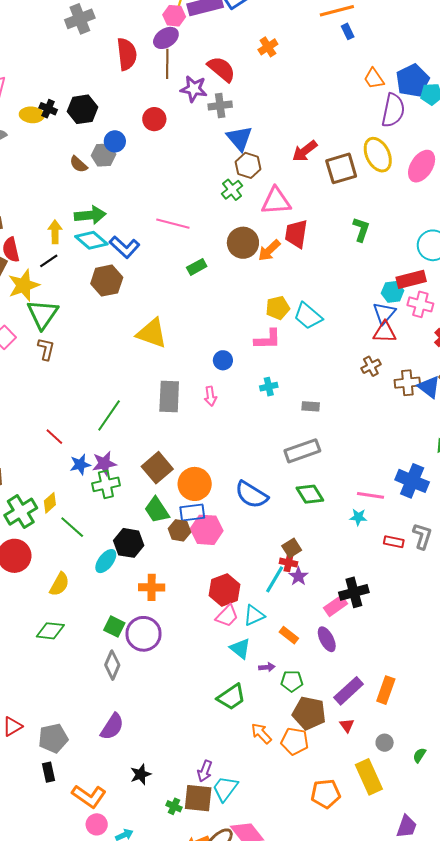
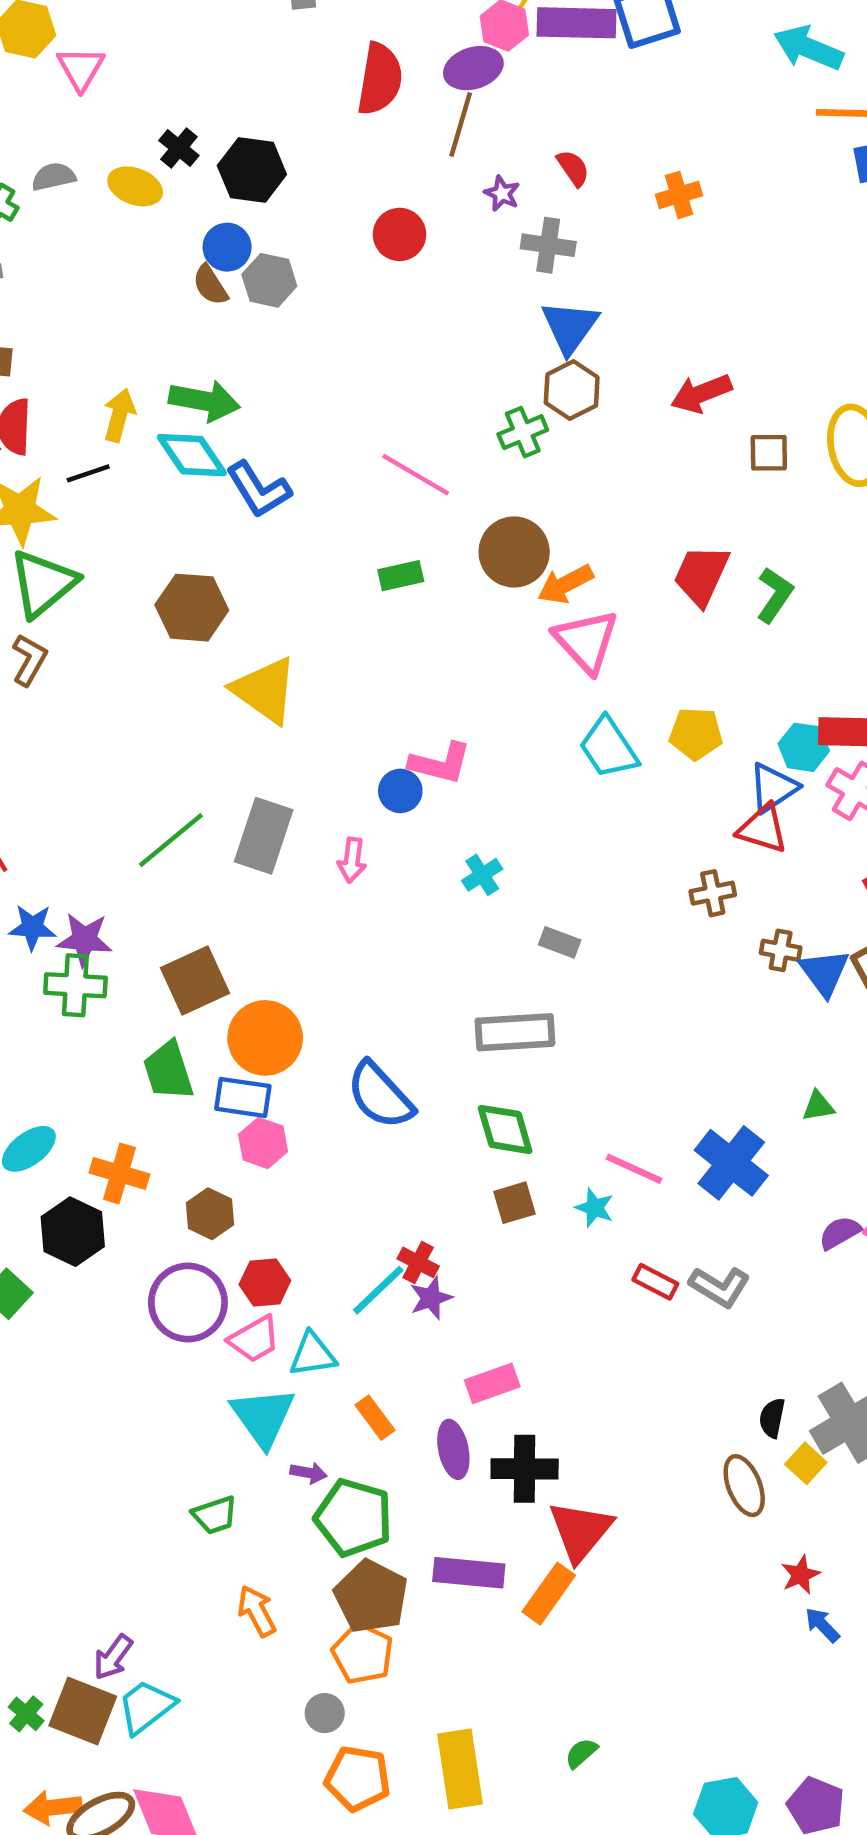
orange cross: (268, 47) -> (679, 195), moved
red semicircle: (221, 69) -> (573, 168), size x0.6
purple star: (194, 89) -> (502, 193), size x0.6
yellow ellipse: (32, 115) -> (135, 186), moved
blue circle: (115, 141) -> (227, 247), moved
brown square: (341, 168) -> (769, 453), size x0.6
pink triangle: (276, 201) -> (586, 641), moved, turned 36
pink line: (173, 224) -> (416, 475), moved
red trapezoid: (296, 234) -> (701, 575), moved
brown hexagon: (107, 281) -> (192, 608), moved
yellow pentagon: (278, 308) -> (696, 734), moved
pink L-shape: (268, 339) -> (440, 763), moved
brown cross: (407, 383) -> (781, 950), size x0.7
cyan cross: (269, 387) -> (482, 875), turned -36
green line: (109, 415) -> (171, 840), moved
brown hexagon: (179, 530) -> (210, 1214), moved
pink hexagon: (207, 530) -> (263, 1143), size x0.7
gray L-shape: (422, 536) -> (720, 1287), turned 88
black hexagon: (129, 543) -> (73, 1232), moved
brown square: (292, 548) -> (514, 1203), moved
orange cross: (152, 587) -> (119, 1173), moved
red hexagon: (225, 590) -> (265, 1282), size x0.7
black cross: (354, 592) -> (525, 1469), moved
purple circle: (144, 634) -> (188, 1302), moved
cyan triangle: (240, 648) -> (263, 1417), size x1.4
green pentagon: (292, 681) -> (354, 1518), size x1.6
purple rectangle: (349, 691) -> (469, 1573), turned 32
green trapezoid: (231, 697) -> (215, 1515), size x0.7
red triangle: (347, 725) -> (580, 1531), moved, size x2.0
orange pentagon: (295, 741) -> (363, 1654), moved
gray circle: (385, 743) -> (325, 1713), moved

